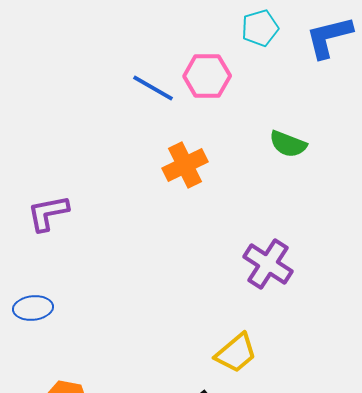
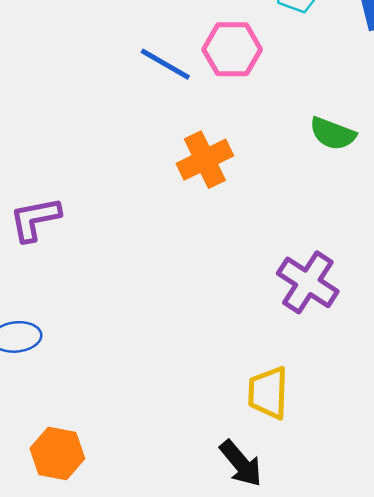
yellow trapezoid: (236, 353) -> (268, 393), turned 132

